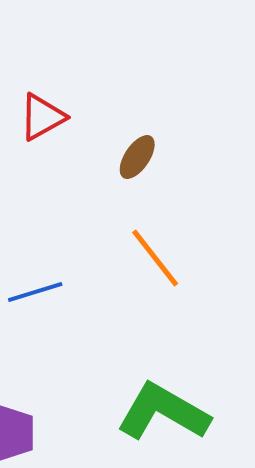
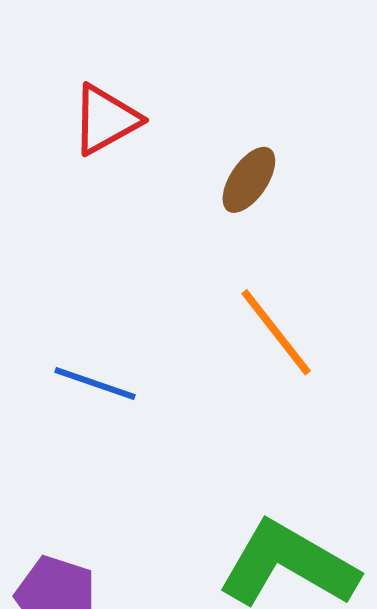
blue line: (35, 292) -> (95, 383), turned 36

